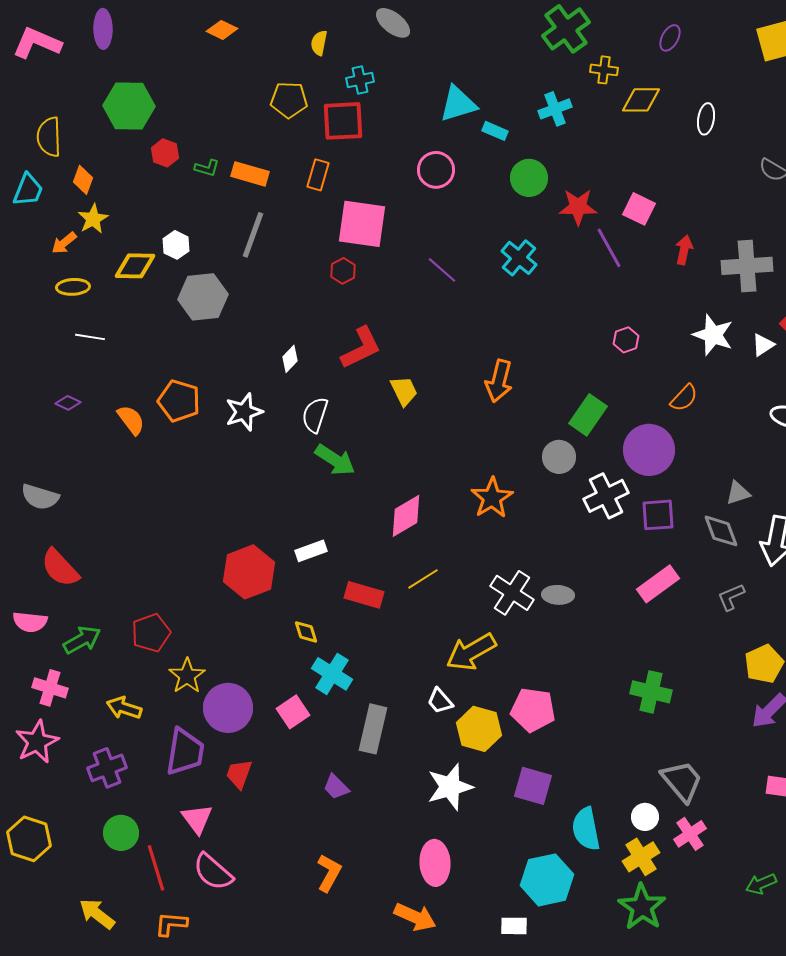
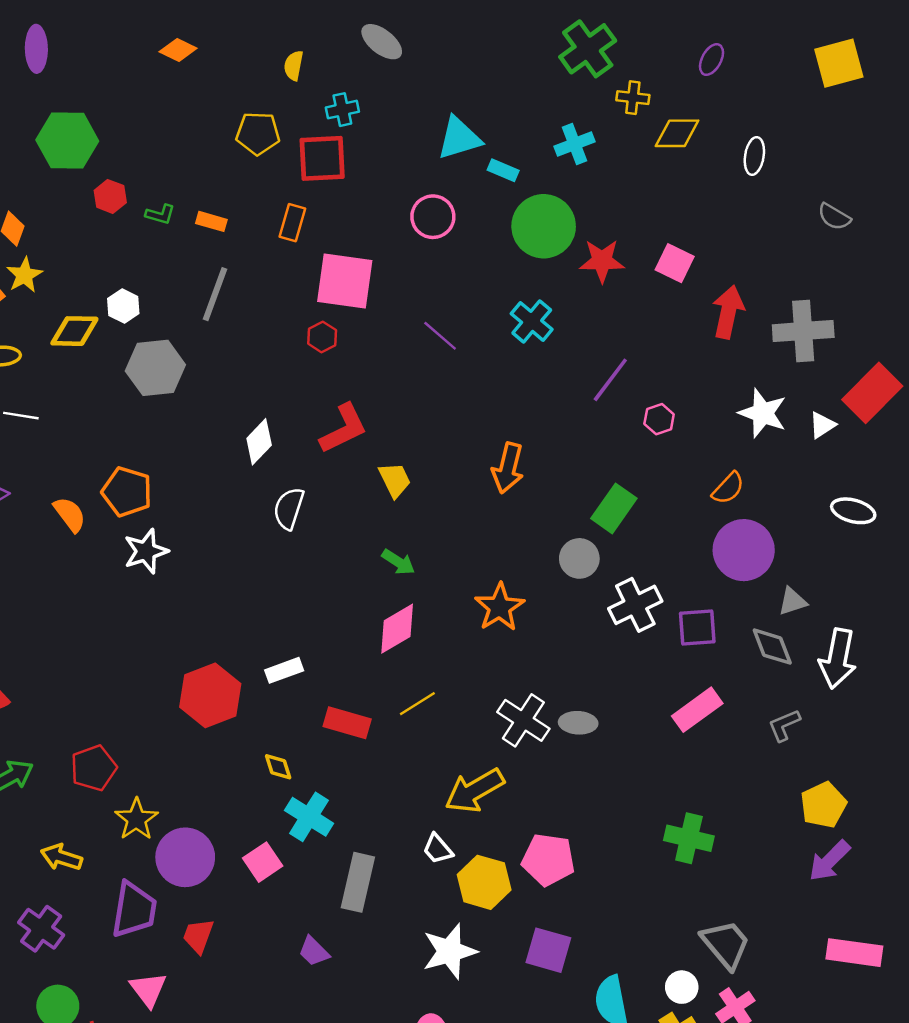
orange rectangle: (250, 174) -> (211, 221), size x0.7
green circle: (529, 178) -> (544, 226), size x1.4
purple line: (609, 248) -> (610, 380), moved, turned 66
red arrow: (684, 250) -> (728, 312), size x1.5
white diamond: (290, 359) -> (259, 442), size x1.4
white star: (244, 412) -> (146, 551), moved
purple circle: (649, 450) -> (744, 550), moved
green arrow: (335, 460) -> (398, 562), moved, size x0.7
purple cross: (107, 768) -> (41, 929), turned -33

